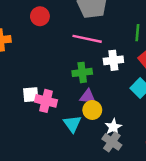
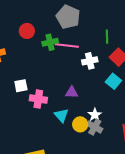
green cross: (82, 72) -> (50, 42), moved
white square: (31, 95) -> (21, 86), moved
yellow circle: (92, 110) -> (80, 124), moved

